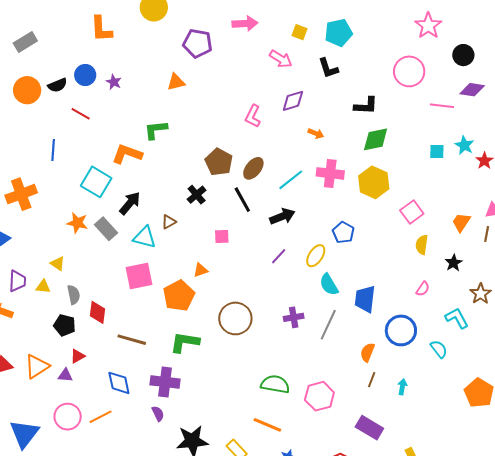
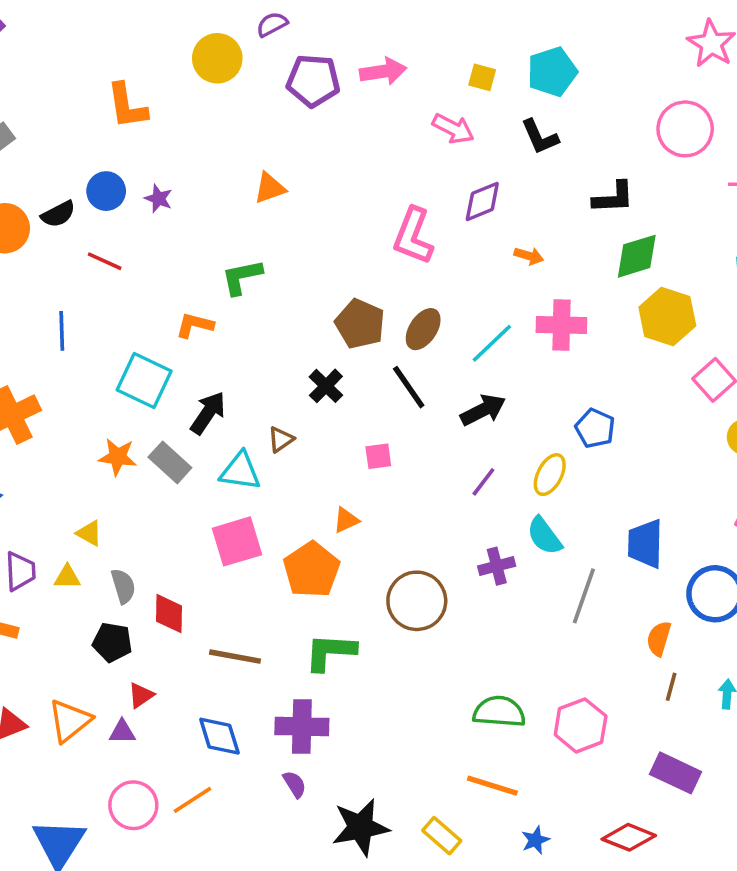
purple pentagon: (198, 43) -> (313, 81), moved
pink L-shape: (253, 116) -> (413, 236), size x1.4
orange L-shape: (127, 154) -> (195, 325), size x0.7
yellow hexagon: (374, 182) -> (667, 316), moved
cyan semicircle: (329, 285) -> (544, 536), moved
purple cross: (294, 317) -> (497, 566), moved

